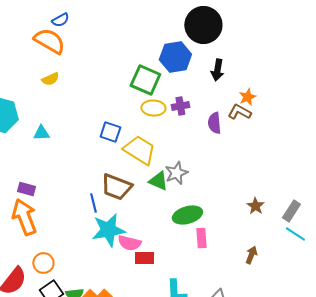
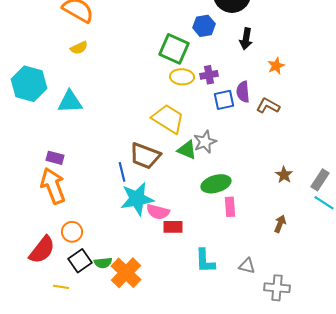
blue hexagon: (175, 57) -> (204, 26), size x0.7
brown L-shape: (239, 112) -> (268, 106), moved
blue square: (110, 132) -> (224, 100), moved, turned -30
cyan triangle: (41, 133) -> (70, 102), size x1.5

